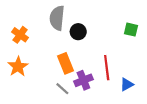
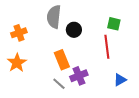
green square: (131, 30) -> (114, 24), moved
orange cross: (20, 35) -> (19, 33), turned 35
red line: (107, 68) -> (107, 47), moved

